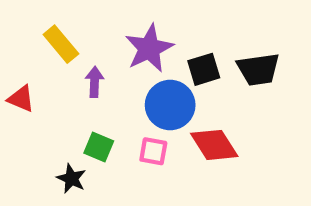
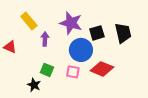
purple star: (149, 48) -> (71, 23), turned -30
black trapezoid: (258, 69) -> (123, 33), turned -95
red diamond: (214, 145) -> (102, 69), turned -35

